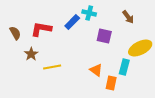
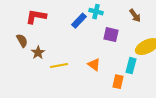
red L-shape: (41, 29) -> (36, 17), moved
brown semicircle: (15, 33) -> (22, 41), moved
orange triangle: (96, 70) -> (94, 65), moved

